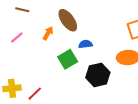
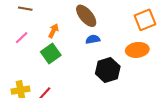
brown ellipse: (68, 20) -> (86, 16), moved
green square: (68, 59) -> (51, 54), moved

